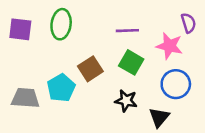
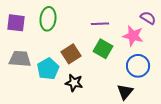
purple semicircle: (189, 23) -> (148, 18), turned -42
gray trapezoid: (25, 98) -> (20, 59), moved
black star: (126, 101) -> (74, 83), moved

